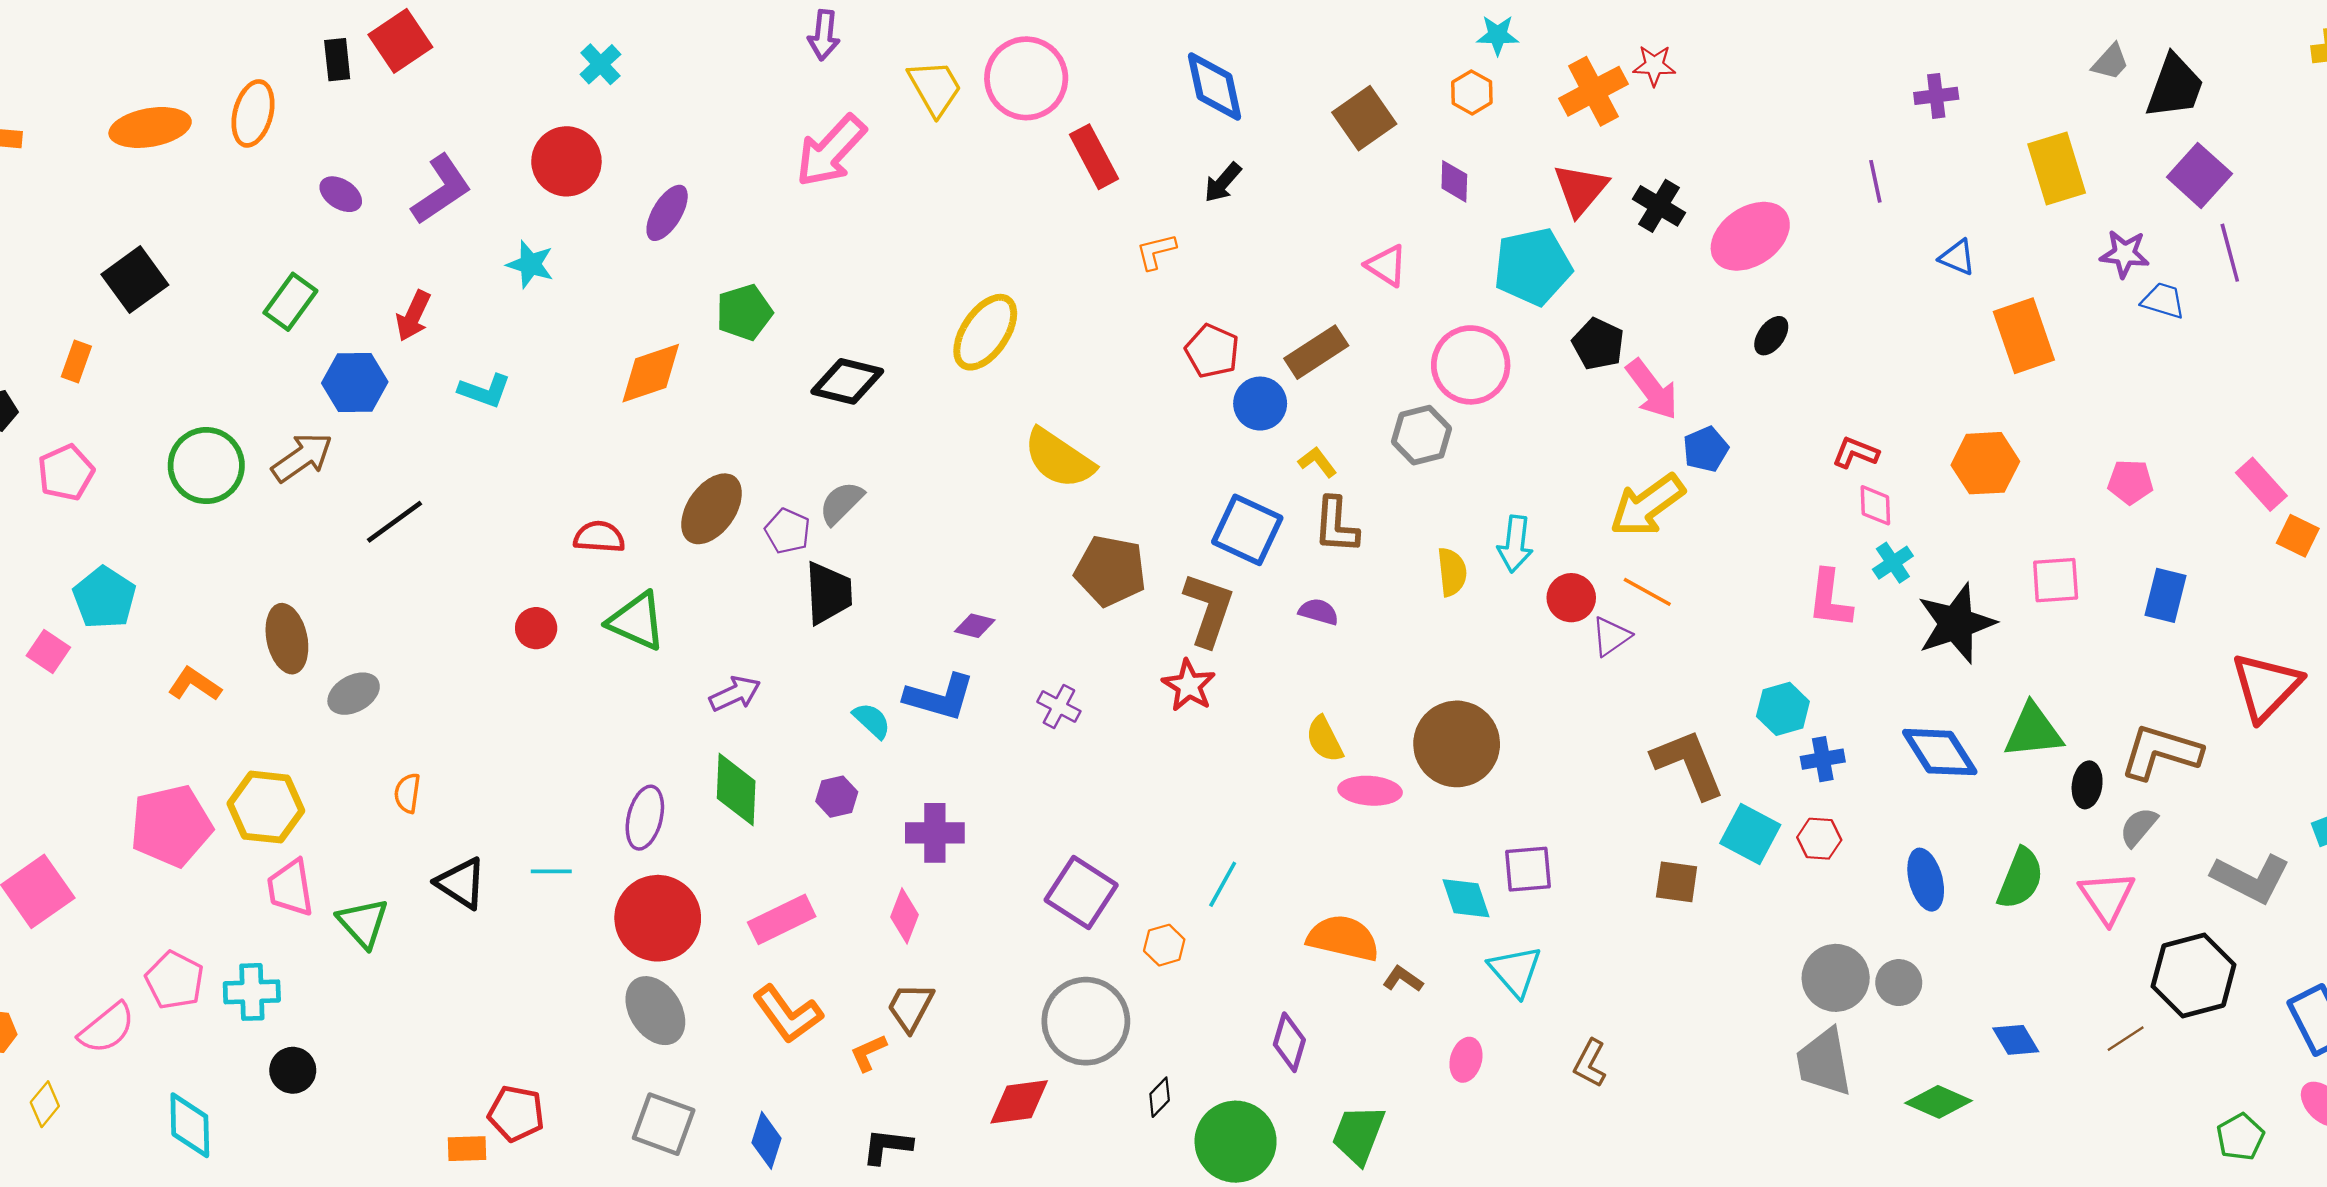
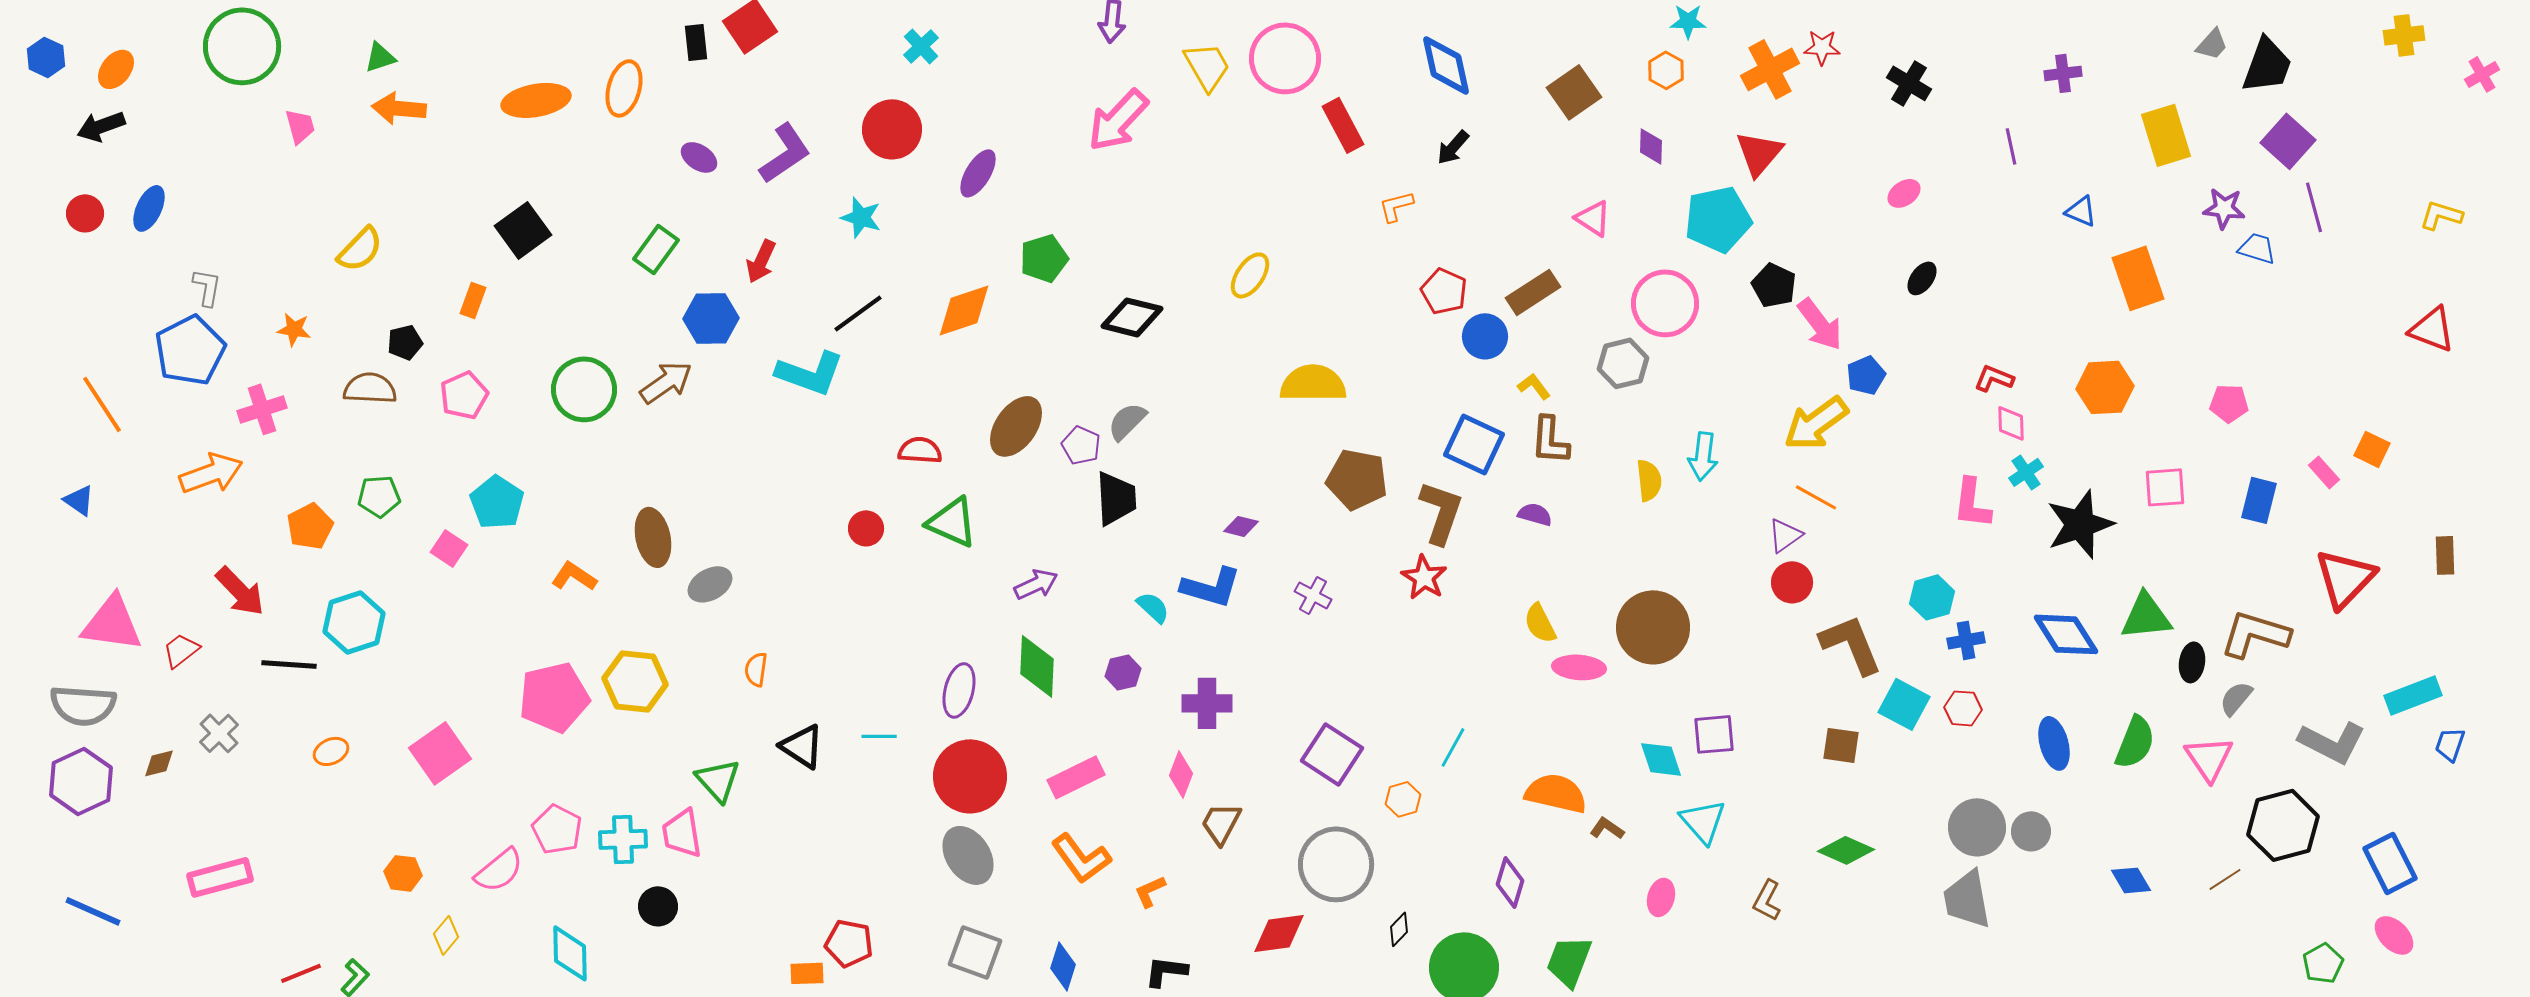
black cross: (1659, 206) -> (1909, 83), moved
pink ellipse: (1750, 236) -> (1904, 193), size x0.5
yellow ellipse: (985, 332) -> (1250, 275), size x0.7
cyan L-shape: (485, 391) -> (810, 373), moved, size x1.5
yellow semicircle: (1059, 459) -> (1313, 383), turned 146
pink rectangle: (2261, 484) -> (2324, 472), moved, size x0.7
black line: (395, 522) -> (858, 313), moved
red circle: (1571, 598) -> (1792, 582), moved
pink trapezoid: (290, 888) -> (682, 833), moved
brown trapezoid: (910, 1007) -> (1221, 823), moved
green diamond: (1939, 1102) -> (1846, 850), moved

